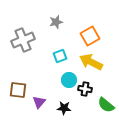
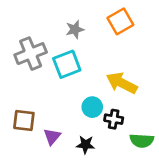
orange square: (90, 36) -> (120, 21), moved
cyan square: (60, 56) -> (67, 64), moved, size x1.5
green semicircle: (106, 105) -> (142, 141), turned -36

